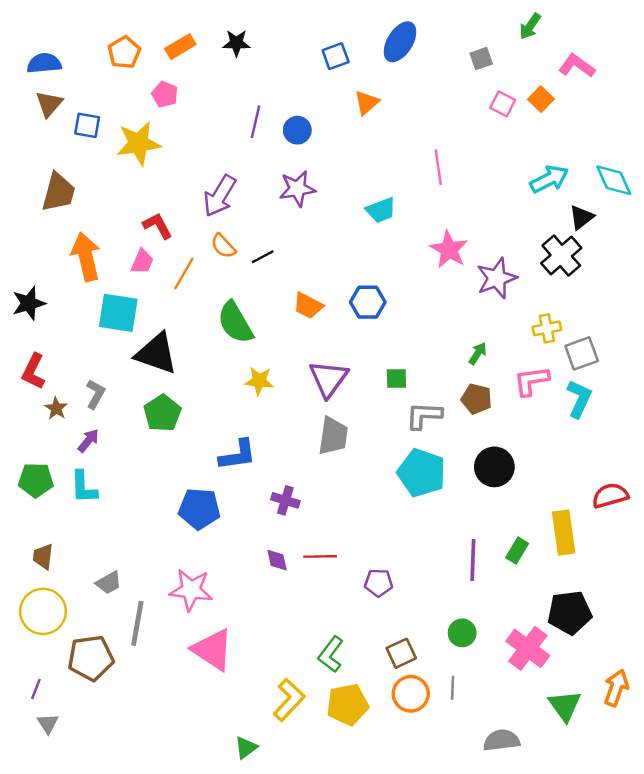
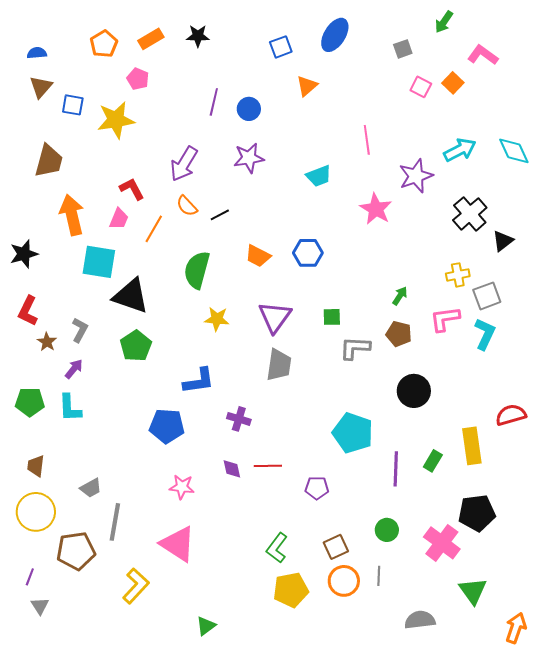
blue semicircle: (44, 63) -> (37, 53), size x0.7
black triangle: (582, 217) -> (503, 241), moved
purple star: (497, 278) -> (416, 176), moved
green semicircle: (235, 322) -> (197, 270), turned 45
cyan pentagon: (422, 473) -> (353, 433), moved
pink star: (191, 590) -> (182, 487), moved, size x0.7
orange arrow: (616, 688) -> (516, 628), moved
yellow L-shape: (289, 700) -> (136, 586), moved

